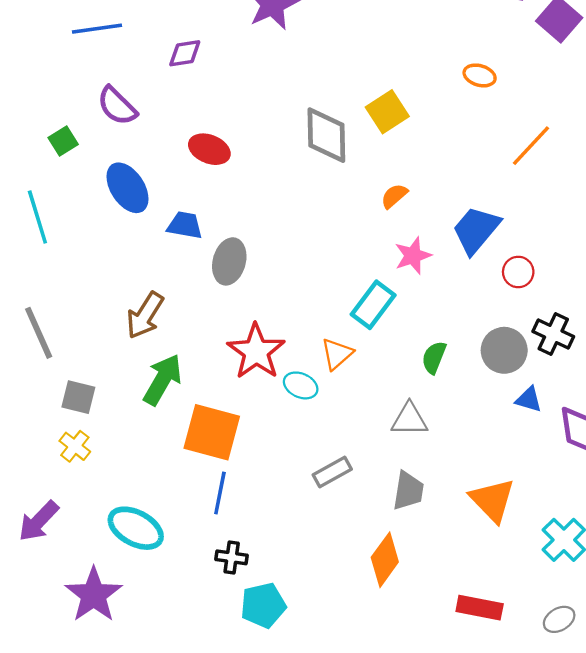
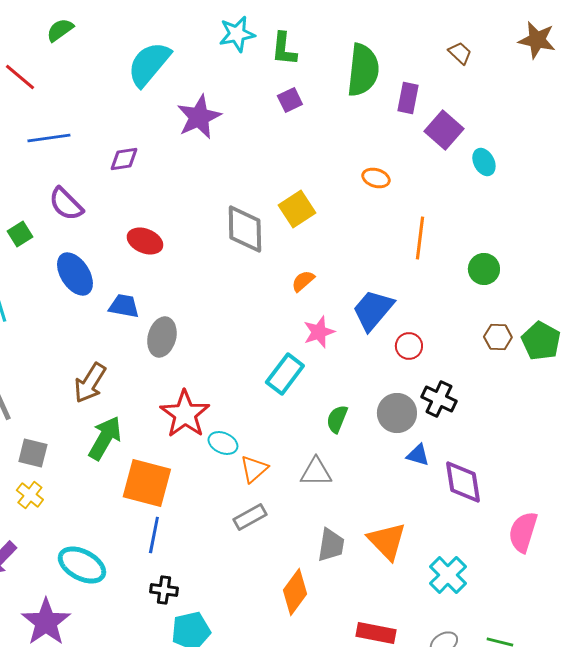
orange line: (531, 146) -> (420, 238), turned -36
orange triangle: (337, 354) -> (254, 469), moved
gray trapezoid: (408, 491) -> (331, 545), moved

